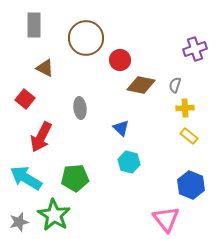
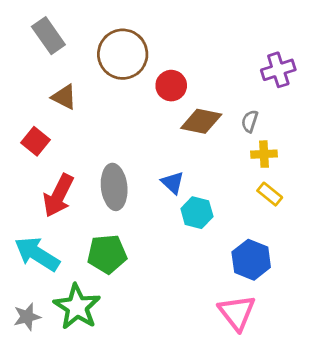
gray rectangle: (34, 25) -> (48, 36), turned -35
gray ellipse: (80, 108) -> (114, 187), moved, size x1.4
cyan hexagon: (129, 162) -> (197, 213), moved
blue hexagon: (191, 185) -> (251, 260), moved

